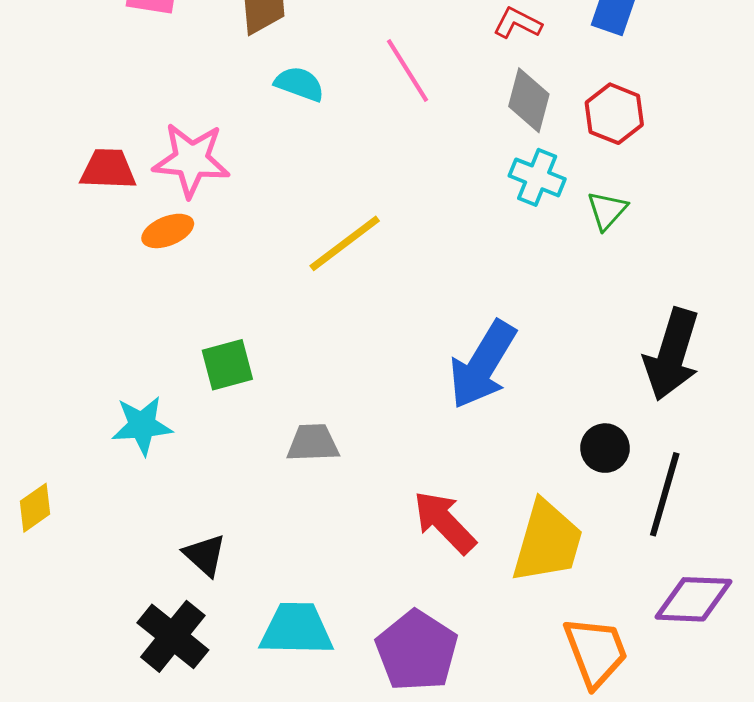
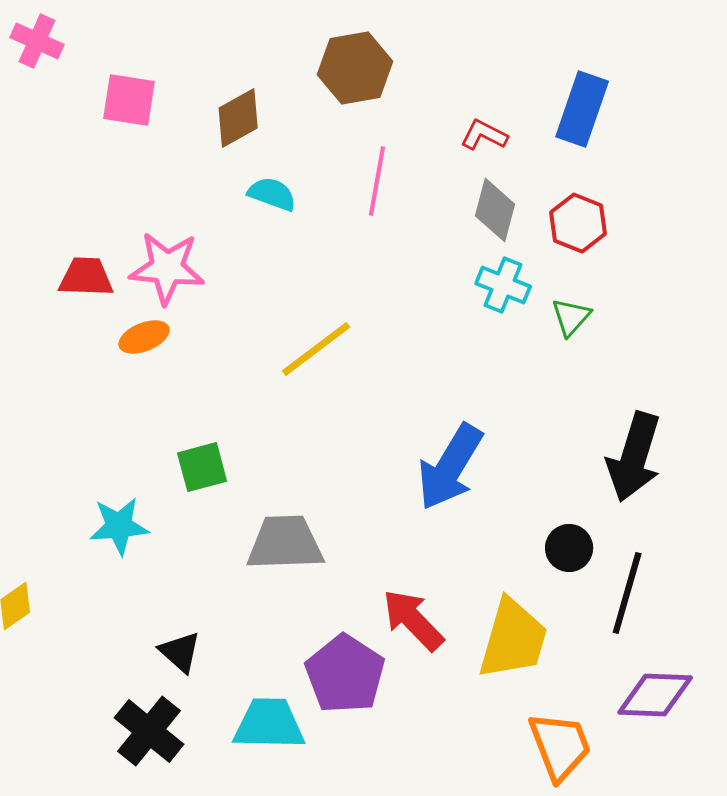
pink line: (407, 70) -> (377, 181), turned 42
gray trapezoid: (313, 443) -> (285, 543), size x1.5
purple pentagon: (417, 651) -> (345, 674), moved

